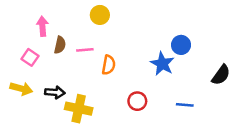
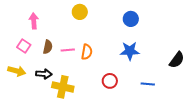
brown semicircle: (60, 45) -> (48, 47), moved
blue circle: (181, 45) -> (131, 19), moved
pink line: (85, 50) -> (68, 50), moved
blue star: (162, 64) -> (130, 51), turned -30

